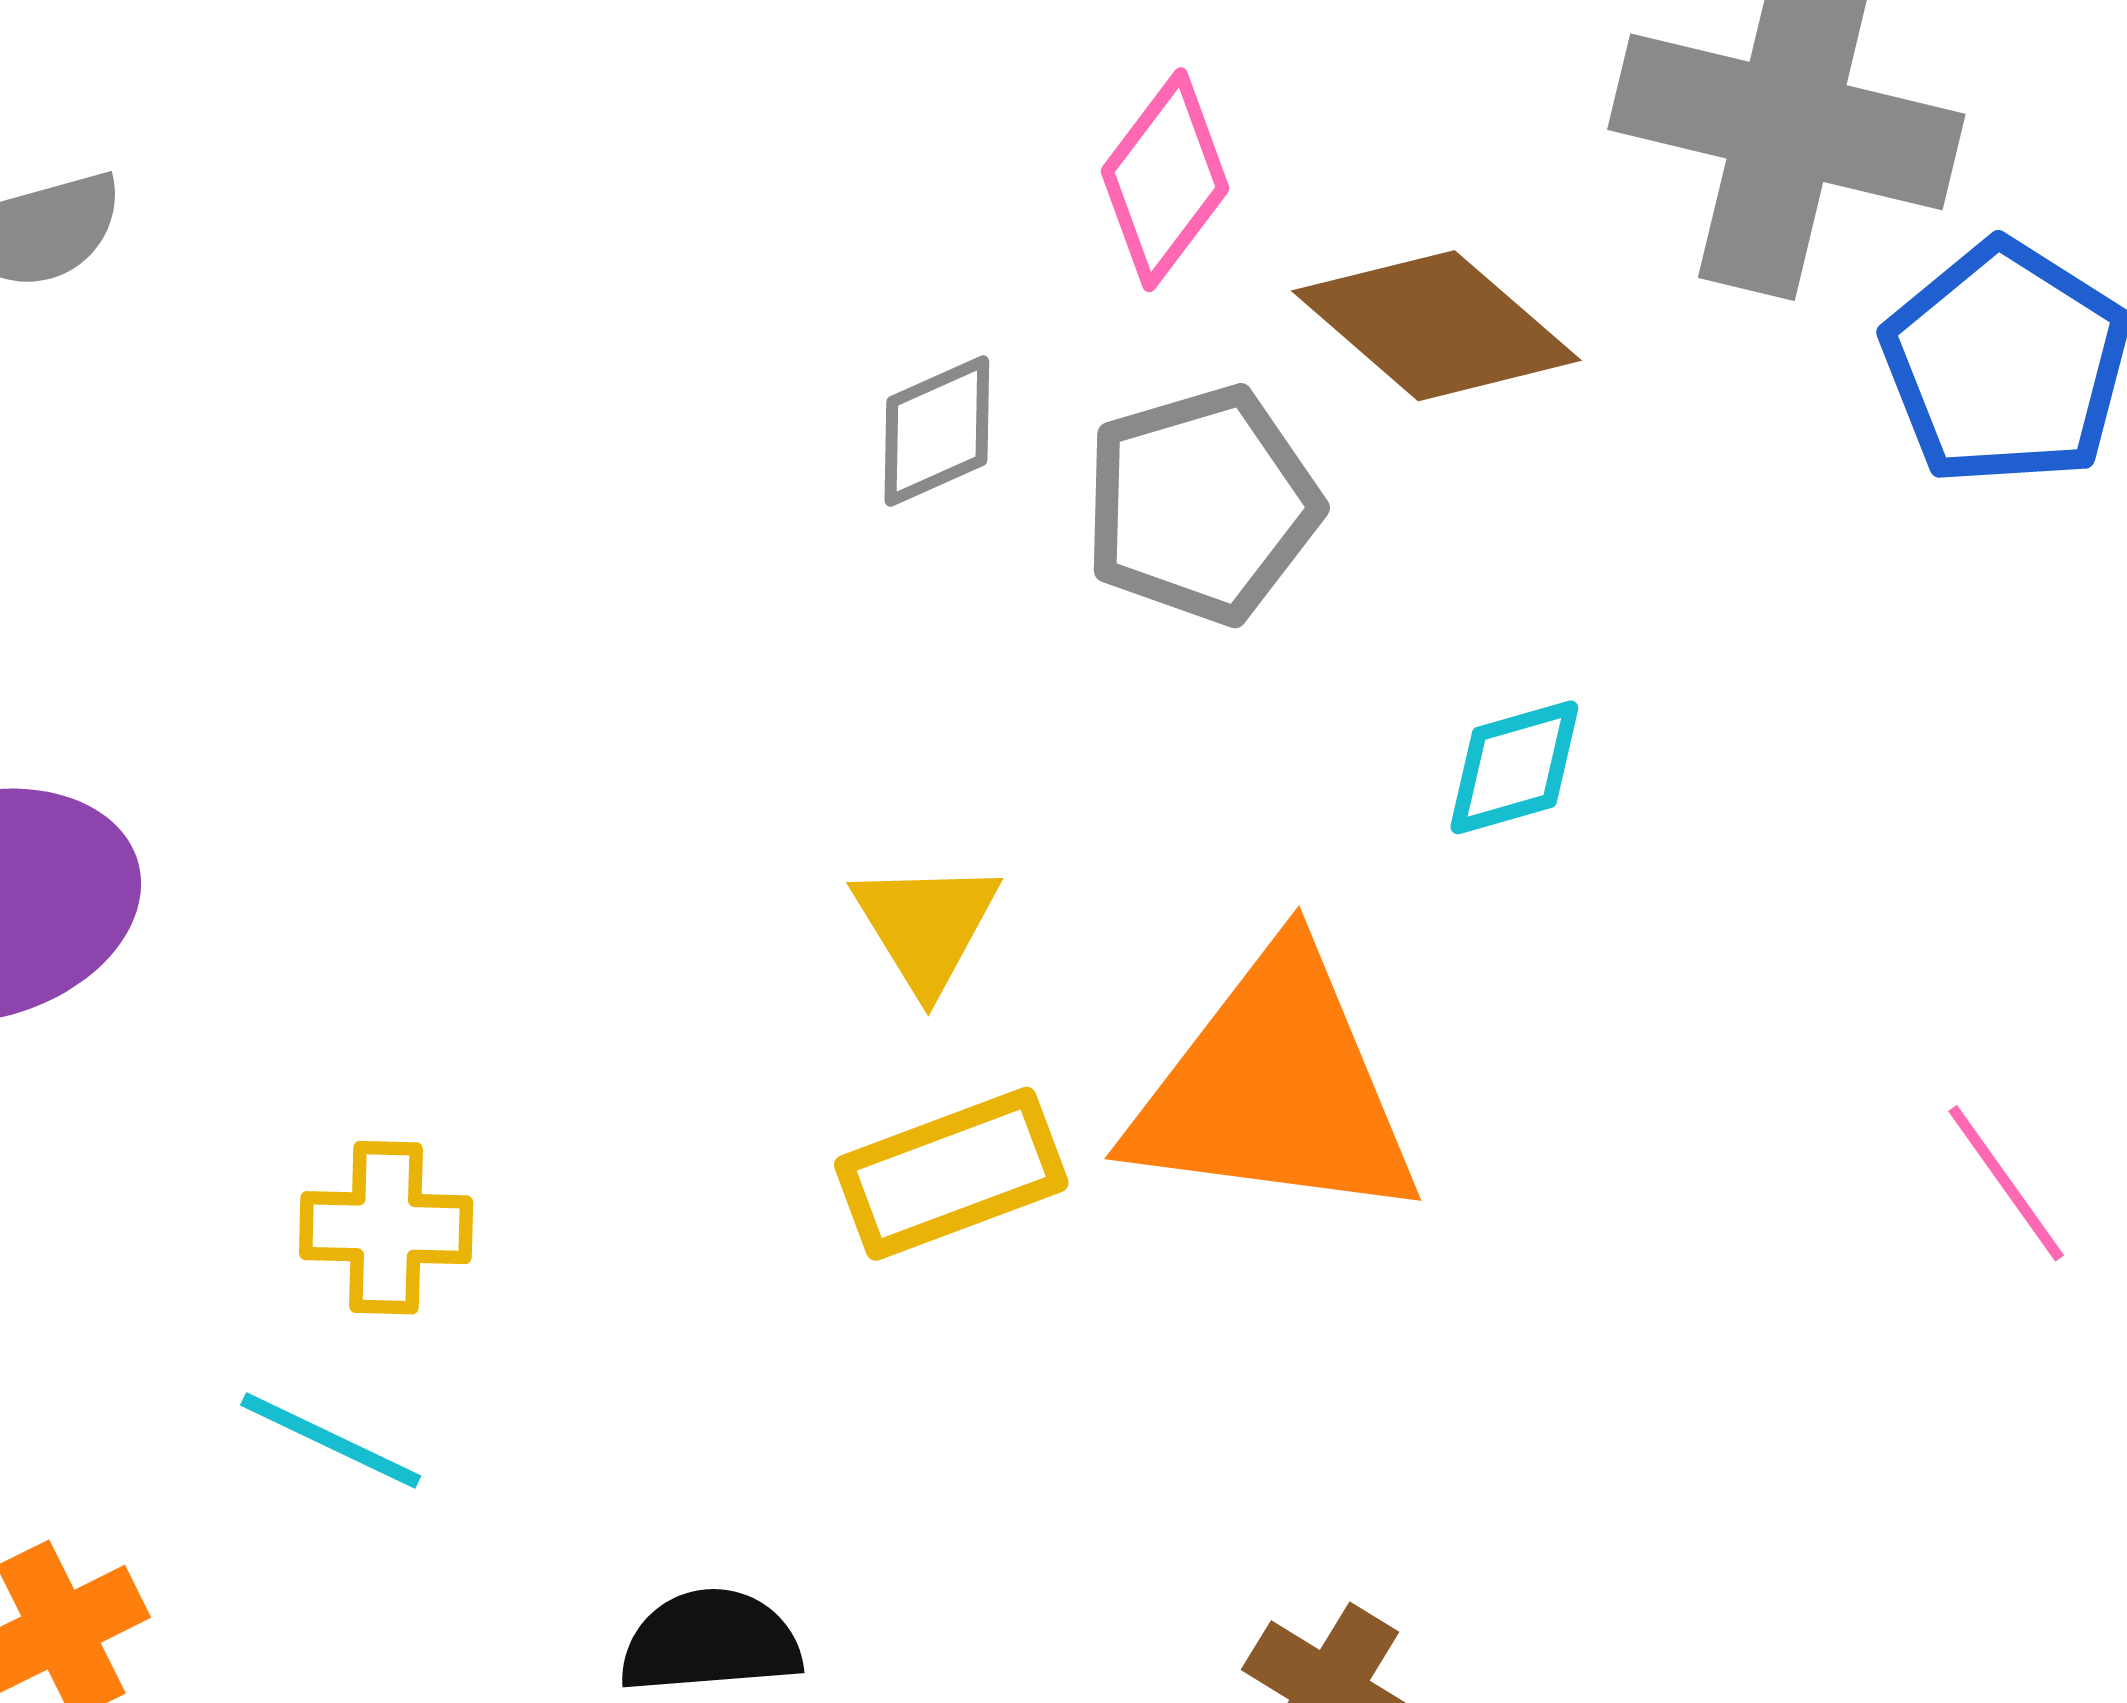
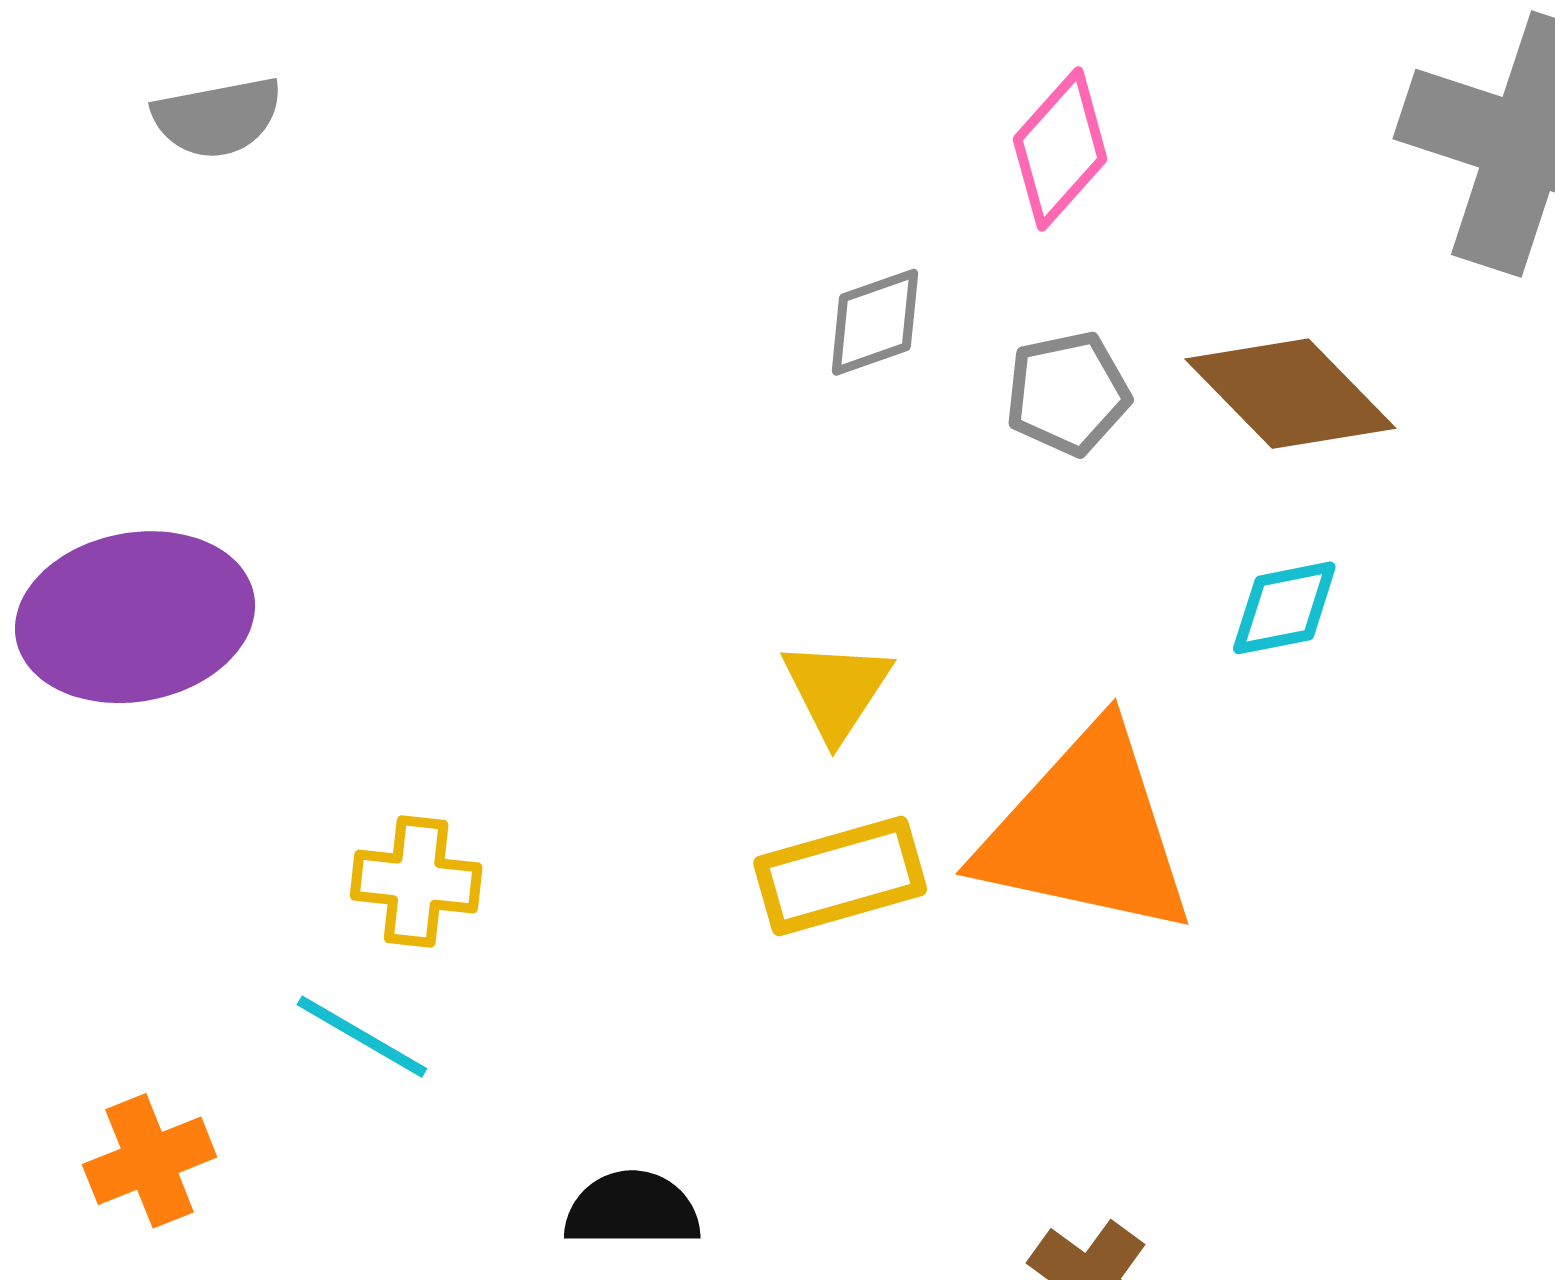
brown diamond: (1436, 326) -> (1290, 394), moved
gray pentagon: (1202, 505) -> (1068, 393), size x0.7

